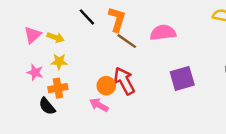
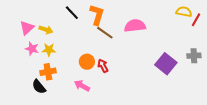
pink star: (35, 72) -> (32, 49), moved
purple square: (182, 78) -> (166, 64), moved, turned -35
red arrow: (124, 81) -> (103, 66), size x0.6
orange circle: (106, 86) -> (87, 62), moved

